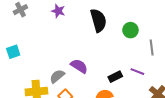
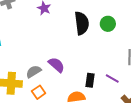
green circle: (130, 30) -> (108, 24), moved
black rectangle: (115, 77) -> (90, 80), turned -64

